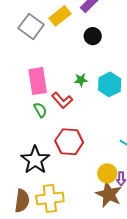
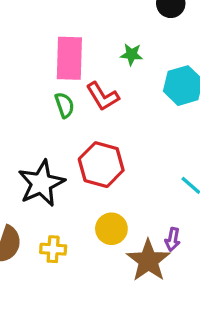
green star: (81, 80) -> (131, 54), moved
yellow circle: (107, 173) -> (111, 229), moved
yellow cross: (50, 198) -> (53, 249), size x0.6

